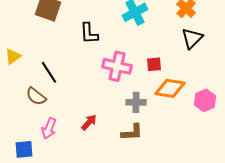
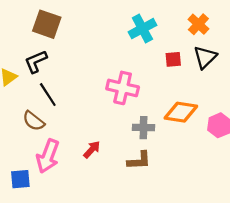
black L-shape: (89, 33) -> (36, 62), moved, turned 70
red square: (154, 64) -> (173, 59), moved
pink arrow: (49, 128) -> (48, 156), size x1.4

